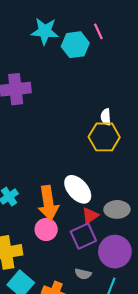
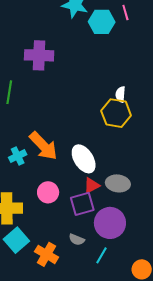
orange arrow: (48, 203) -> (43, 146), moved, turned -44

